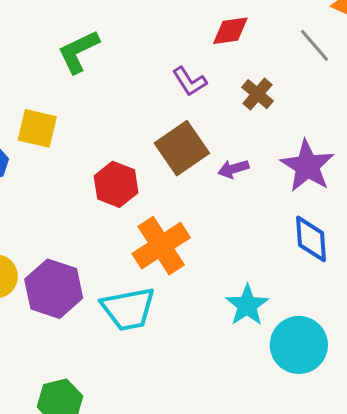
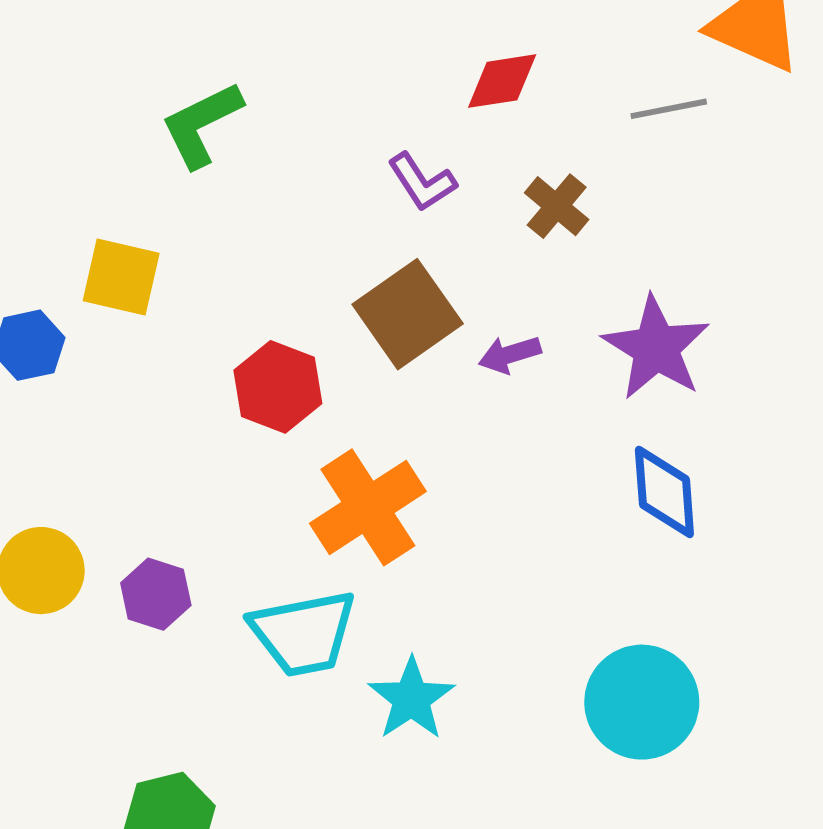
gray line: (315, 45) -> (669, 109), turned -60
purple hexagon: (54, 289) -> (156, 594), size x0.6
cyan star: (247, 305) -> (411, 699), moved

